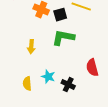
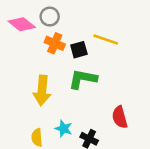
yellow arrow: (31, 47) -> (42, 90), size x1.6

